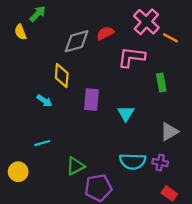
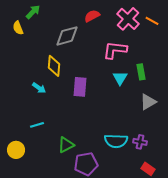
red semicircle: (105, 33) -> (92, 16), moved
orange line: (170, 38) -> (152, 21), moved
cyan triangle: (126, 113) -> (120, 78), moved
gray triangle: (169, 132) -> (148, 102), moved

